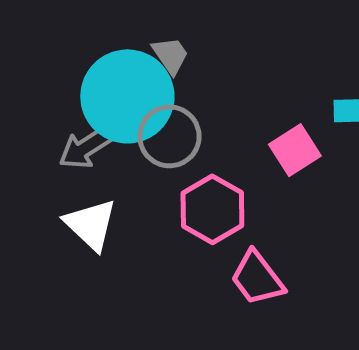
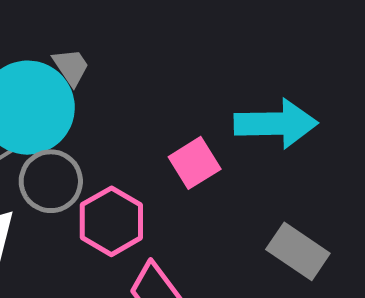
gray circle: (169, 136) -> (51, 181), moved

